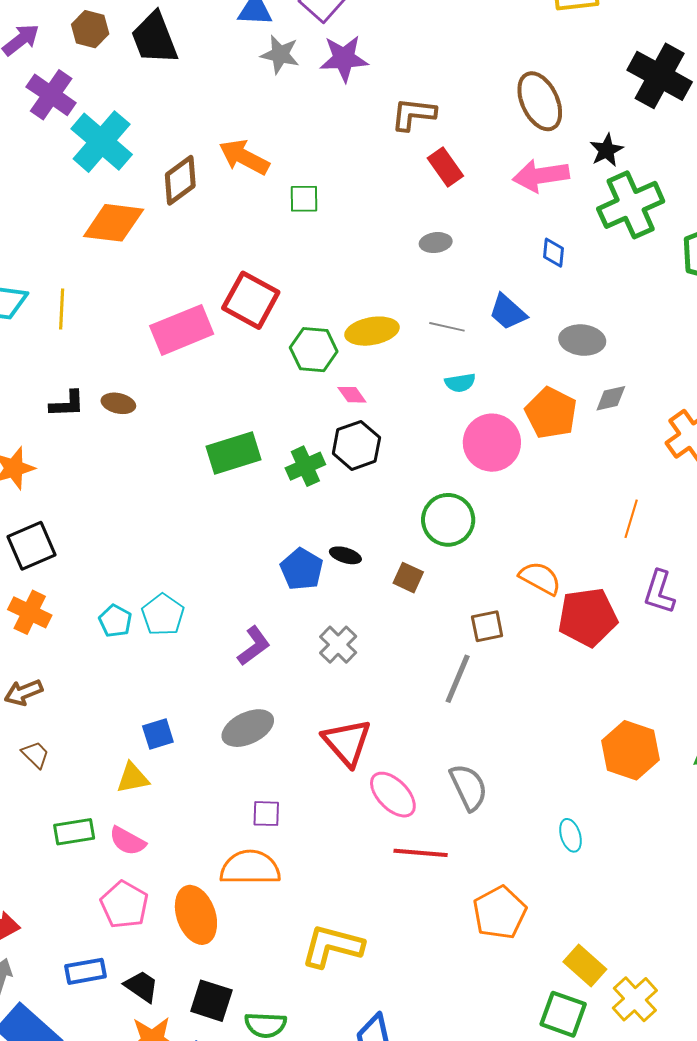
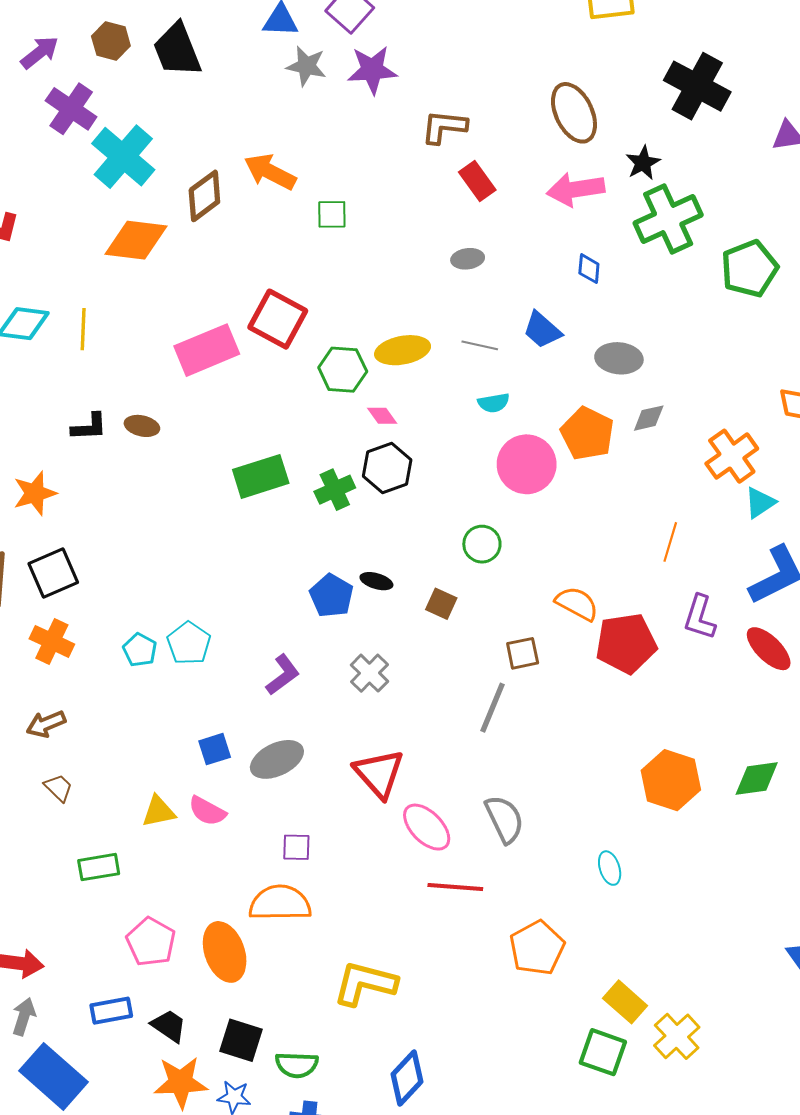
green circle: (448, 520) -> (482, 544), size x0.7
blue square: (158, 734) -> (215, 749), moved
pink semicircle: (127, 841) -> (207, 811), moved

